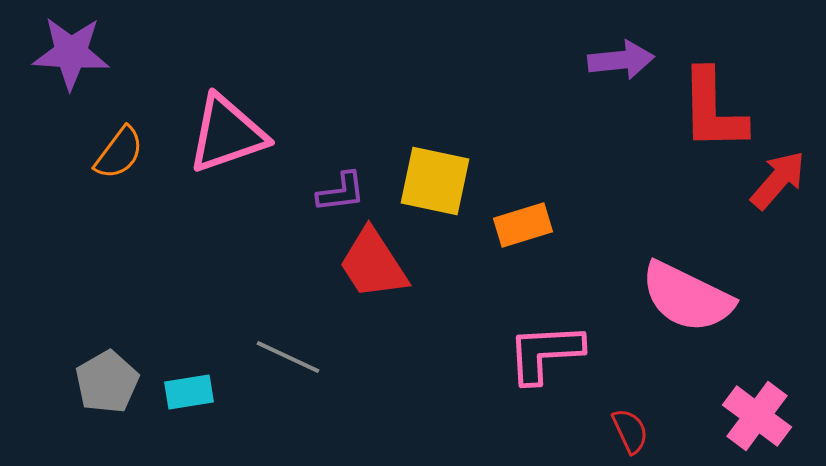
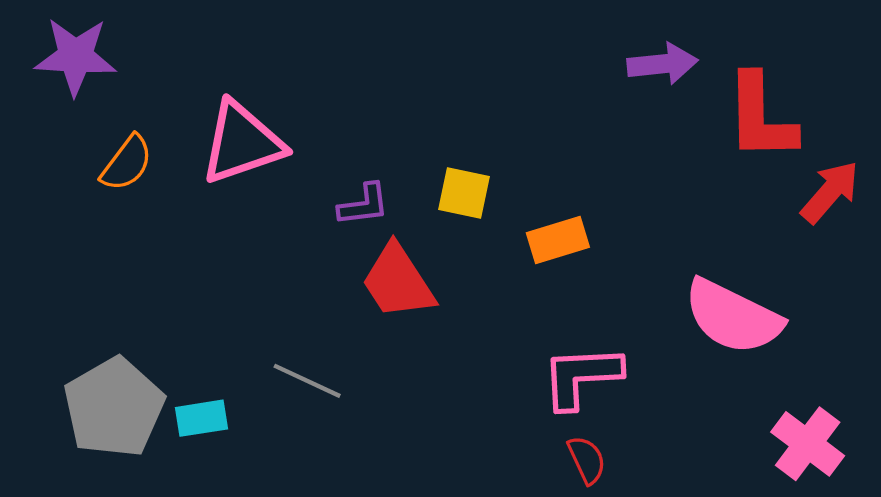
yellow square: (435, 181) -> (464, 193), size x0.7
gray pentagon: (107, 382) -> (114, 408), size x1.5
red semicircle: (630, 431) -> (587, 460), moved

